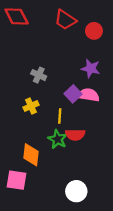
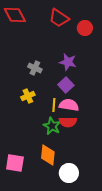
purple star: (91, 68) -> (68, 62), moved
pink semicircle: (88, 95) -> (69, 105), moved
orange diamond: (31, 155) -> (48, 155), moved

